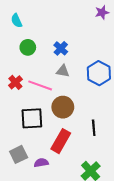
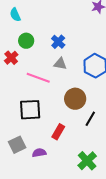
red cross: (15, 82) -> (11, 58), moved
brown circle: (63, 107) -> (75, 99), moved
black line: (94, 128) -> (90, 119), turned 35
red rectangle: (61, 141) -> (58, 132), size x0.7

